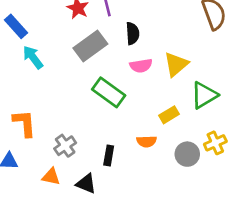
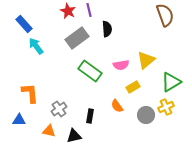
yellow triangle: (176, 64) -> (146, 60), moved
pink semicircle: (141, 66) -> (121, 65), moved
green triangle: (204, 95) -> (171, 82), moved
orange semicircle: (147, 141) -> (117, 106), turned 56
black triangle: (86, 184) -> (74, 136), turned -35

